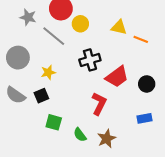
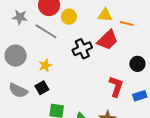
red trapezoid: (117, 77) -> (108, 40), moved
red L-shape: (99, 104) -> (116, 86), moved

